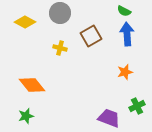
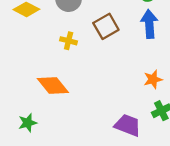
orange star: (125, 72) -> (153, 79), moved
orange diamond: (32, 85) -> (53, 85), moved

